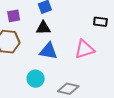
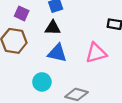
purple square: (14, 16) -> (22, 13), turned 32

